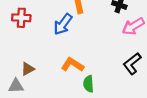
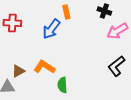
orange L-shape: (72, 65) -> (44, 67), moved
green semicircle: (88, 84) -> (62, 85), moved

